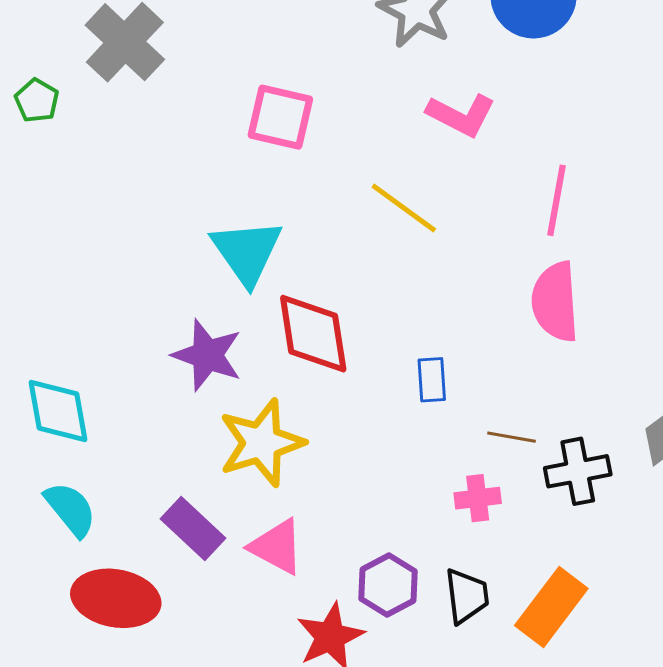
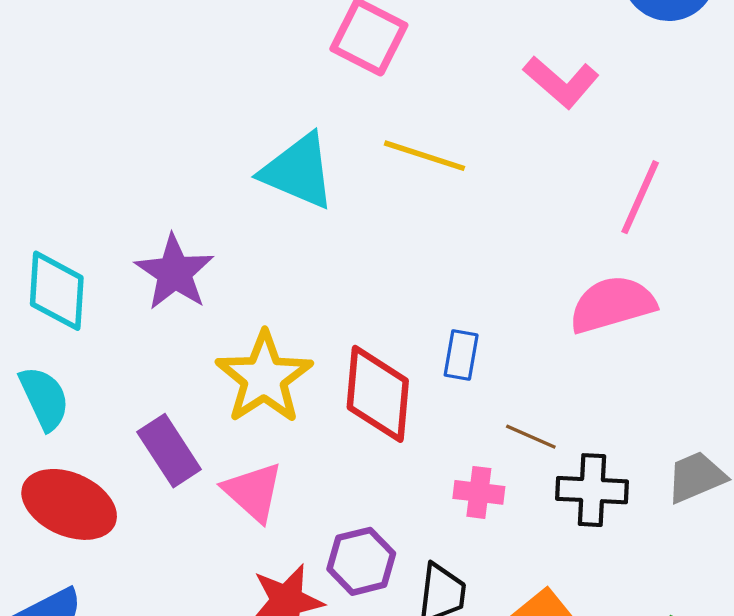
yellow line: (404, 208) -> (424, 156), moved, turned -32
cyan triangle: (247, 252) -> (298, 171), turned -46
pink semicircle: (555, 302) -> (612, 304), turned 64
red diamond: (313, 334) -> (378, 394), moved
purple star: (207, 355) -> (174, 272), moved
yellow star: (261, 443) -> (264, 378), turned -30

